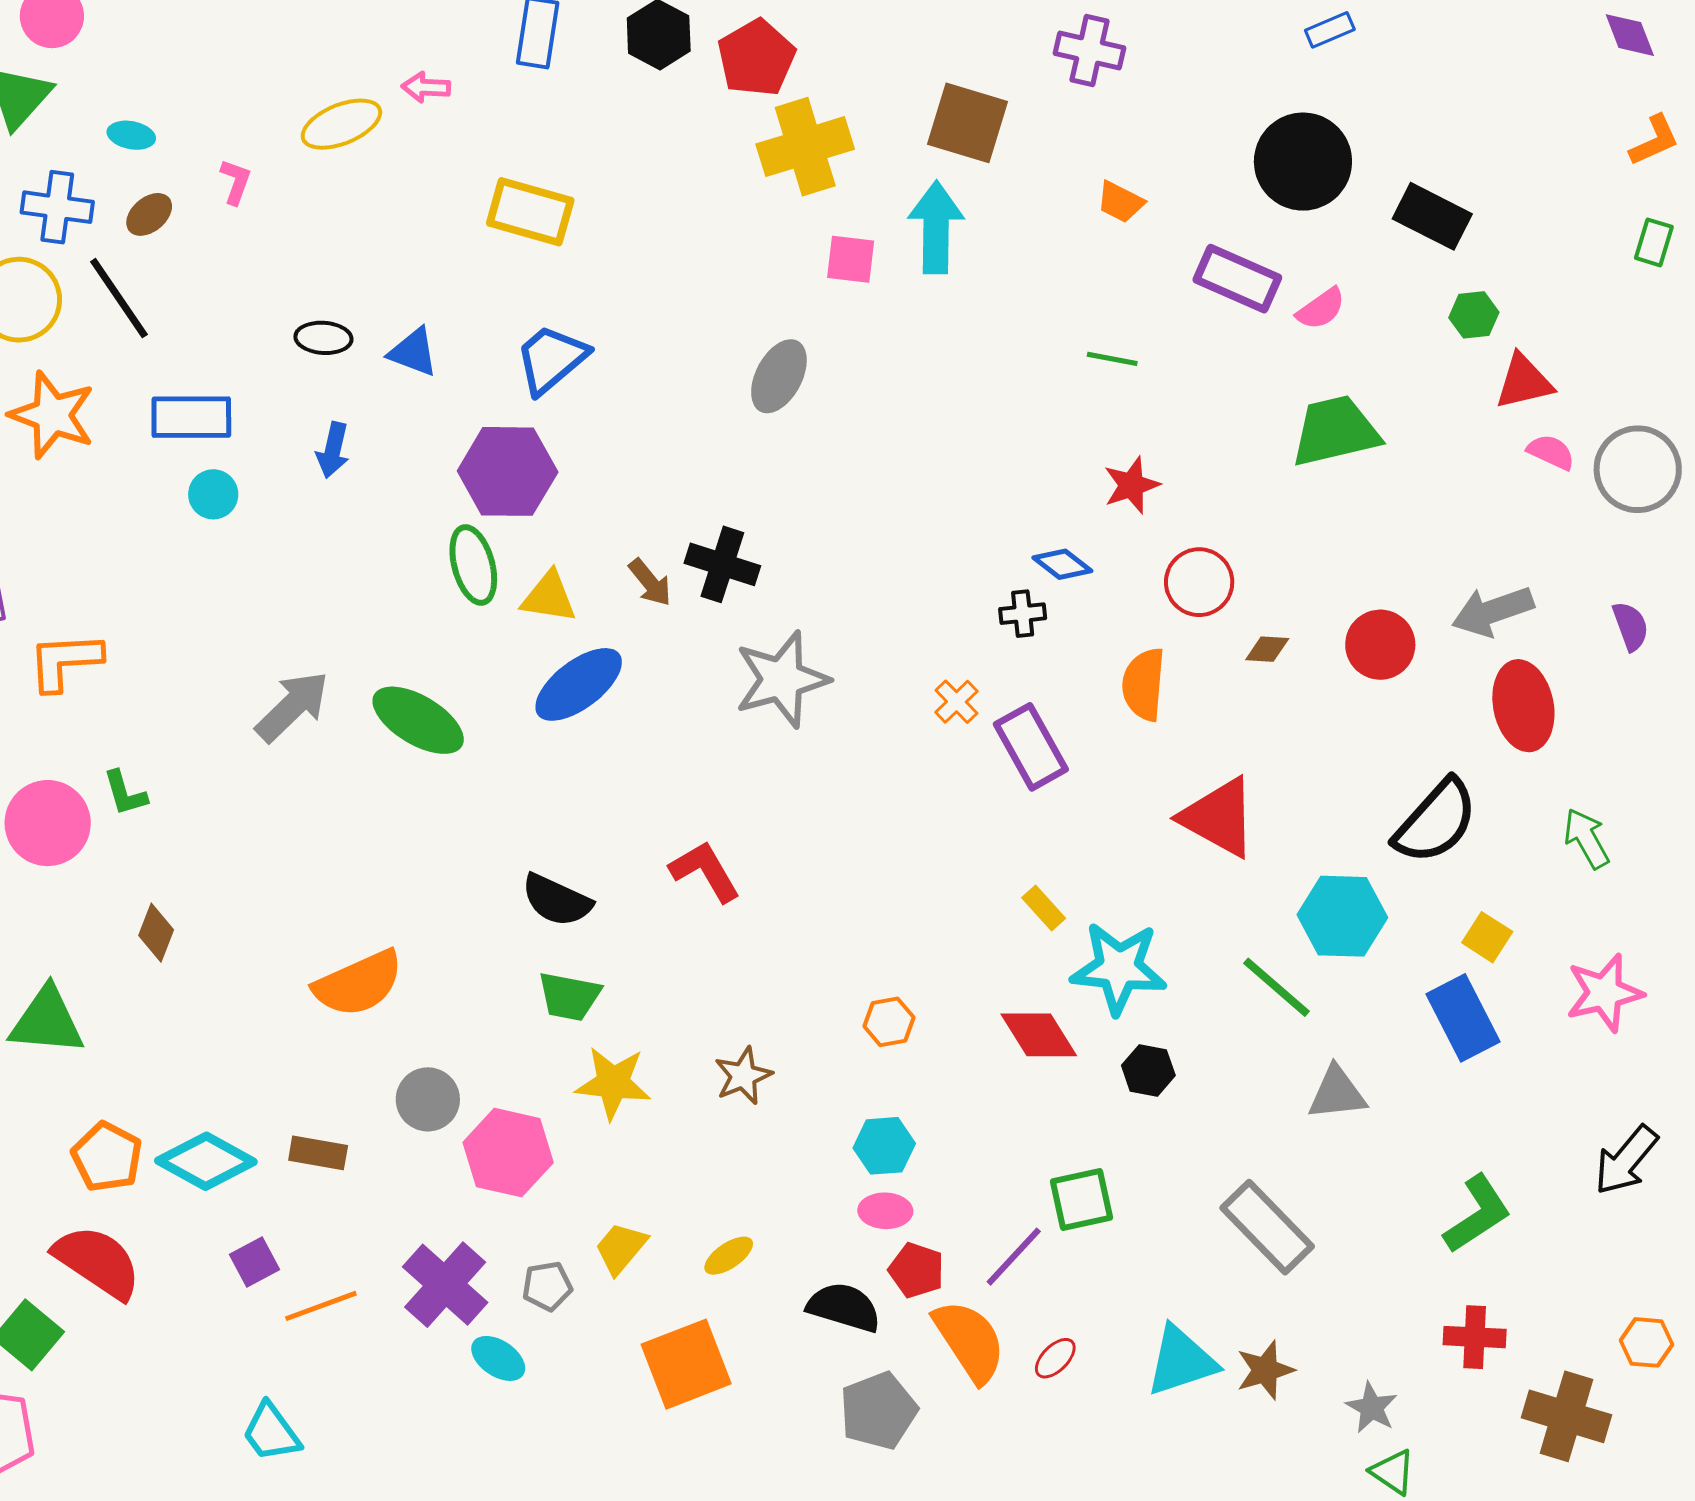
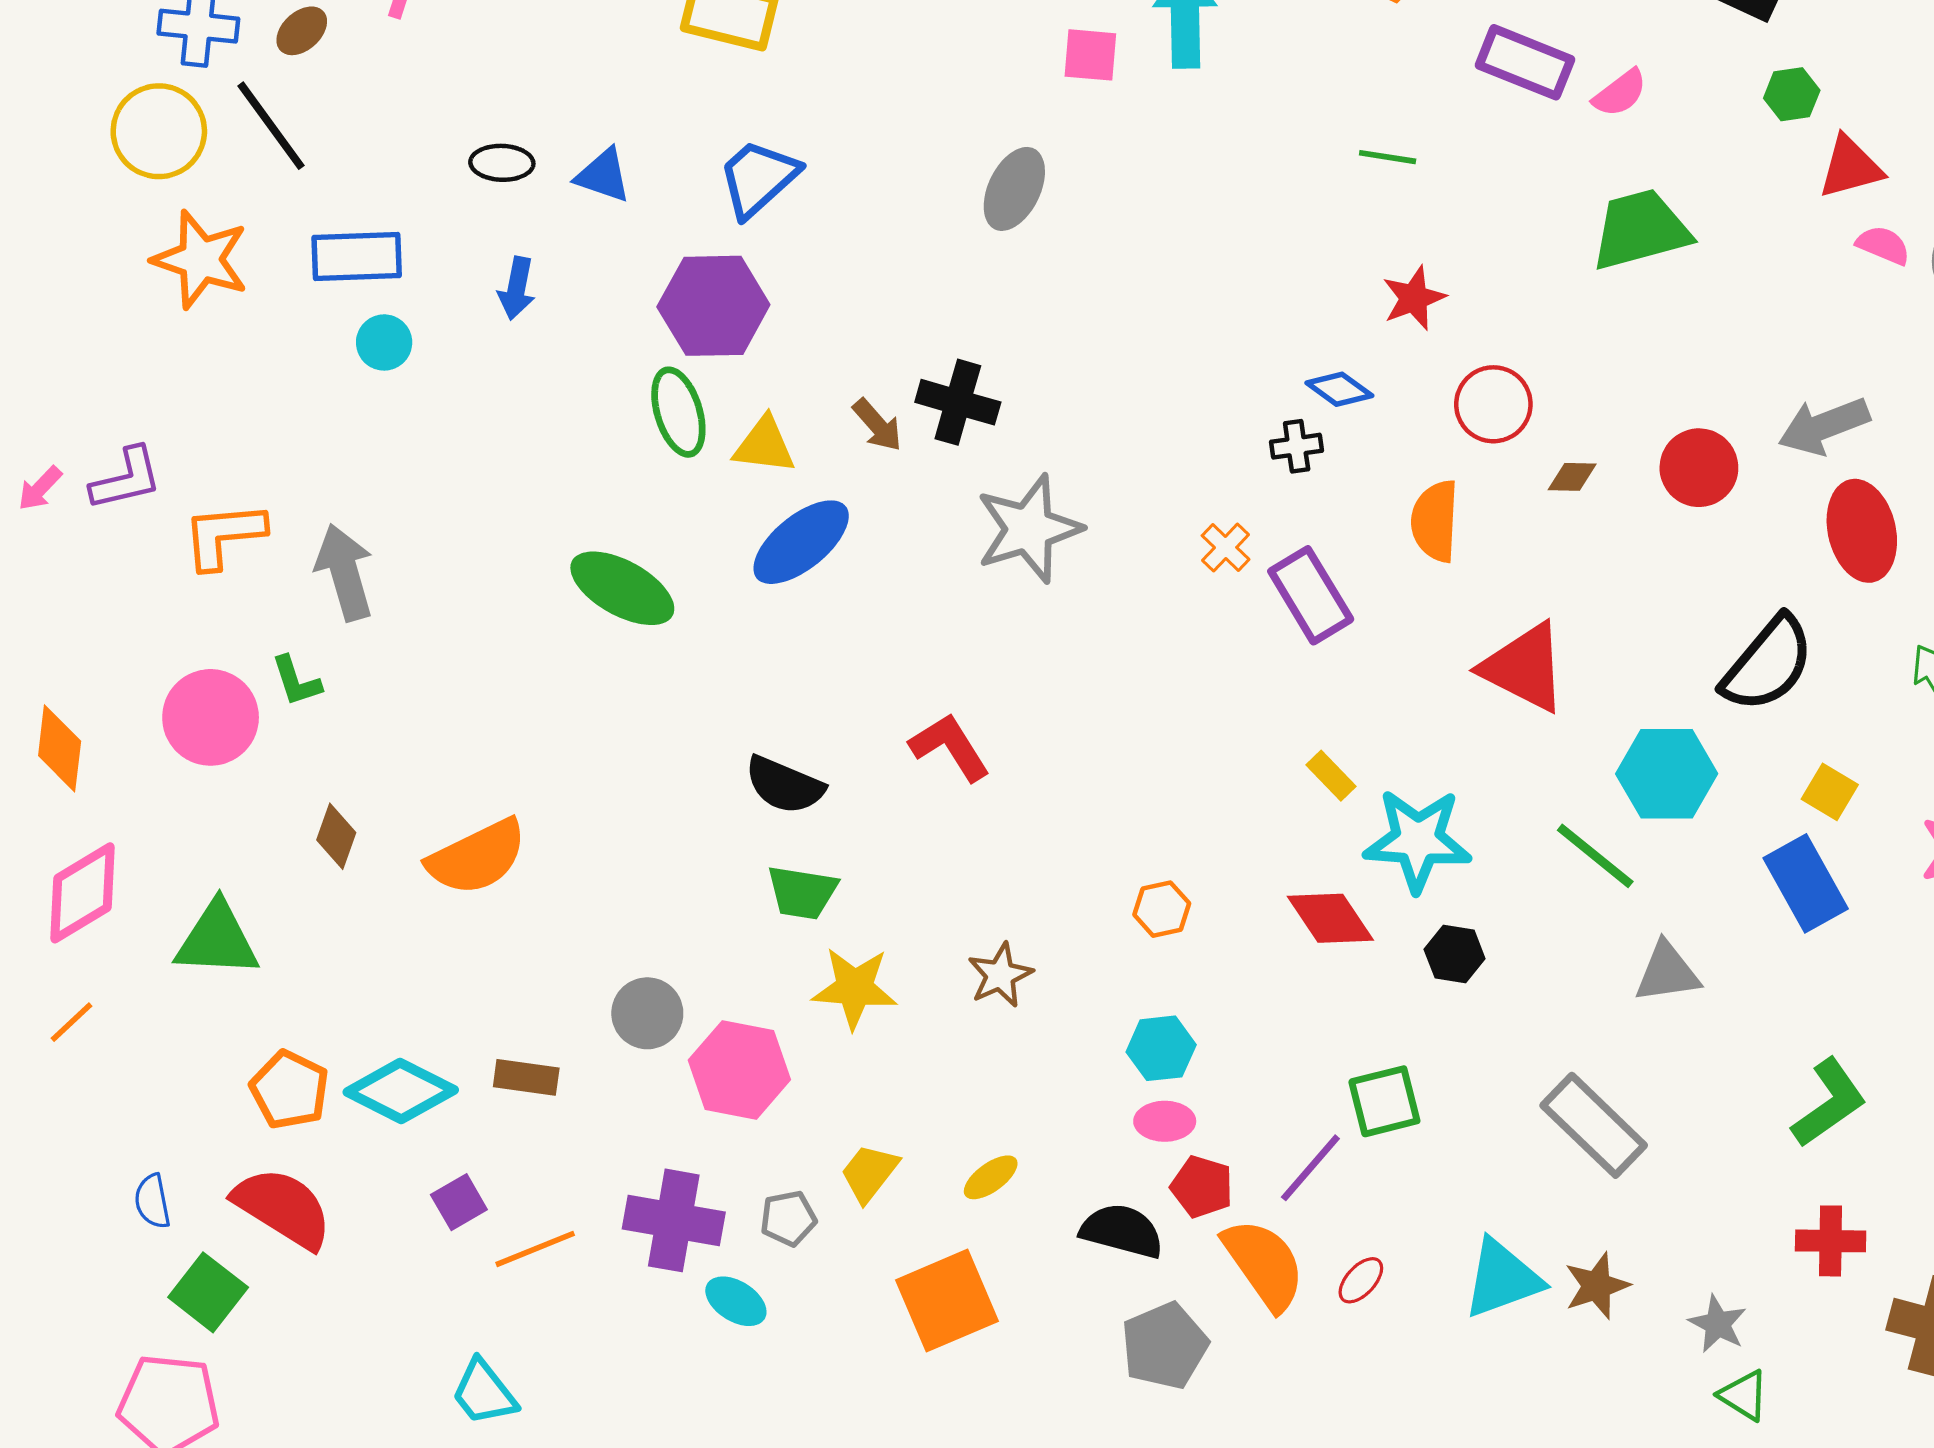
gray arrow: (292, 706) -> (345, 572), moved, turned -60
orange semicircle: (358, 983) -> (477, 857), moved
purple cross: (445, 1285) -> (674, 1220), turned -30

